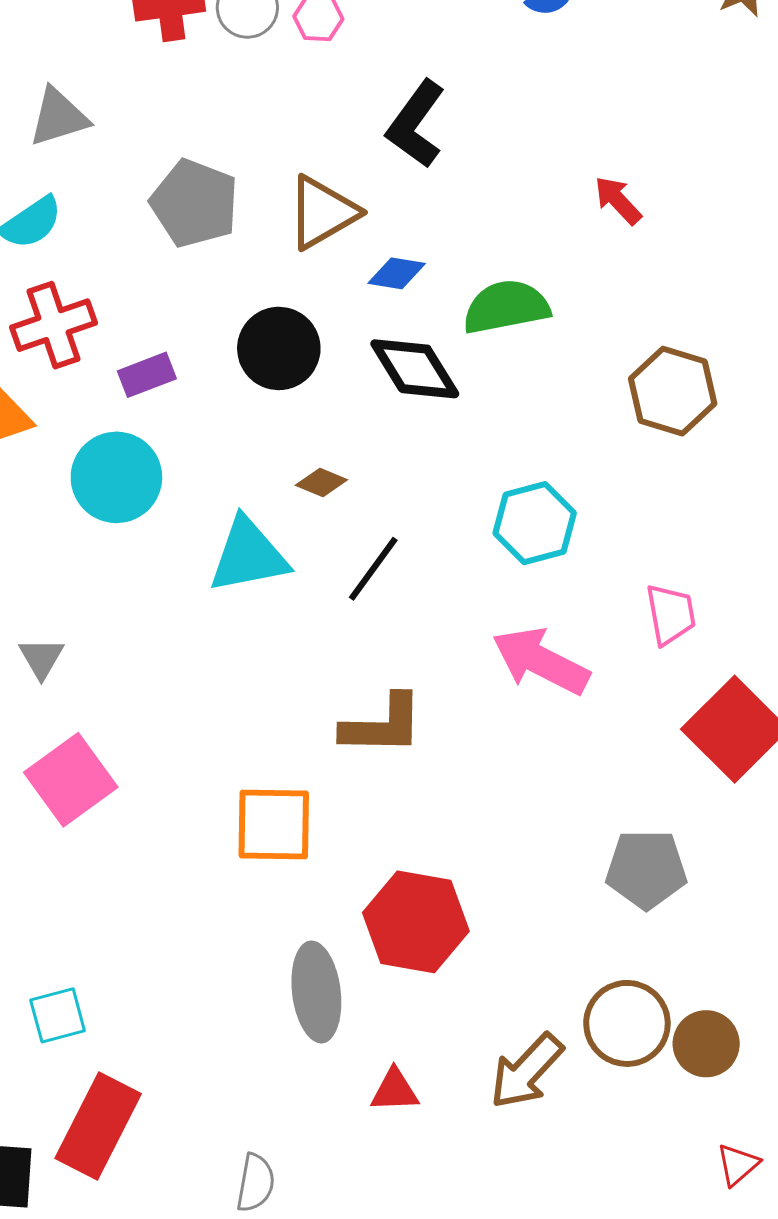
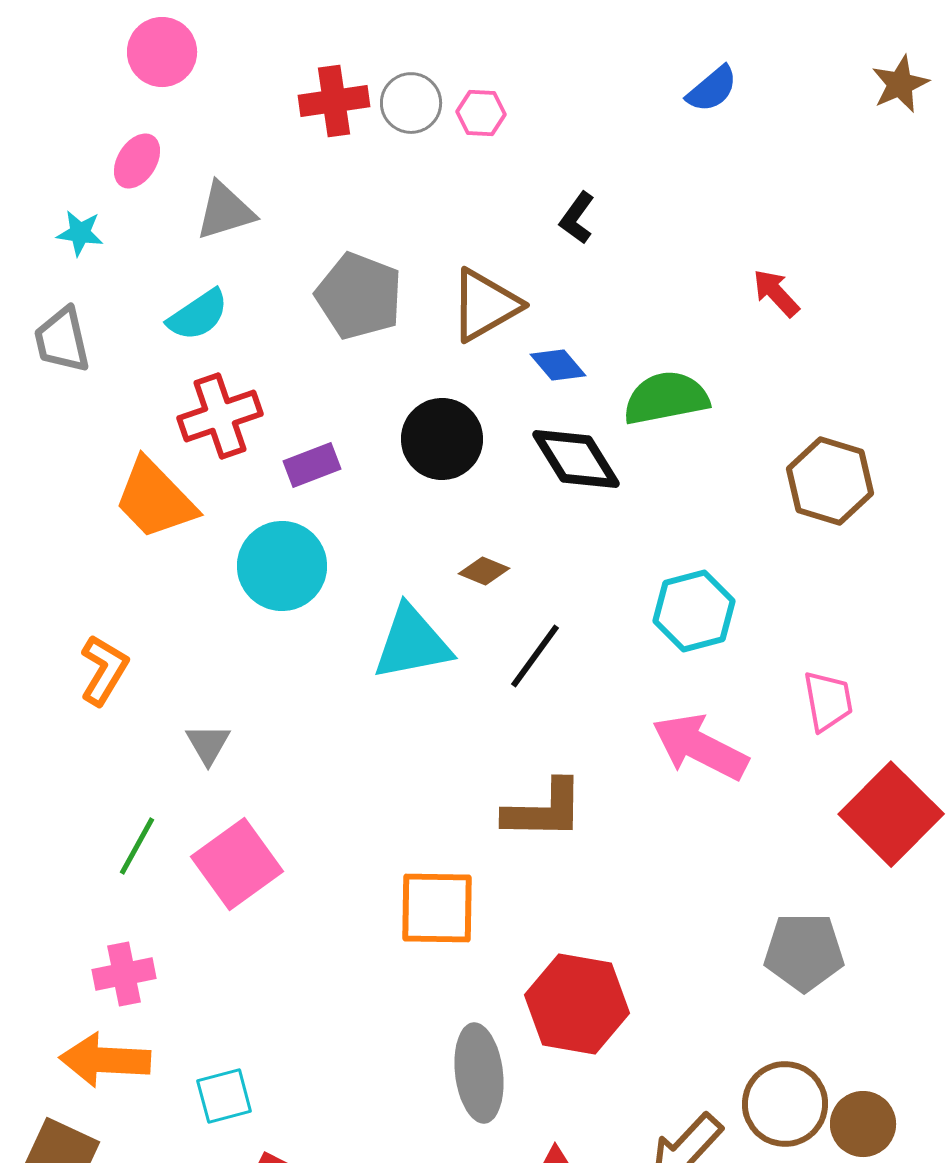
black L-shape: (416, 124) -> (577, 218), size x0.6
blue diamond: (397, 273) -> (558, 365), turned 40

